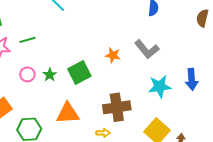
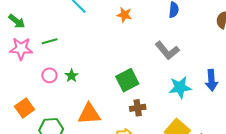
orange star: (113, 55) -> (124, 15), moved
green square: (79, 72) -> (127, 80), moved
brown cross: (117, 107) -> (138, 108), size x0.6

